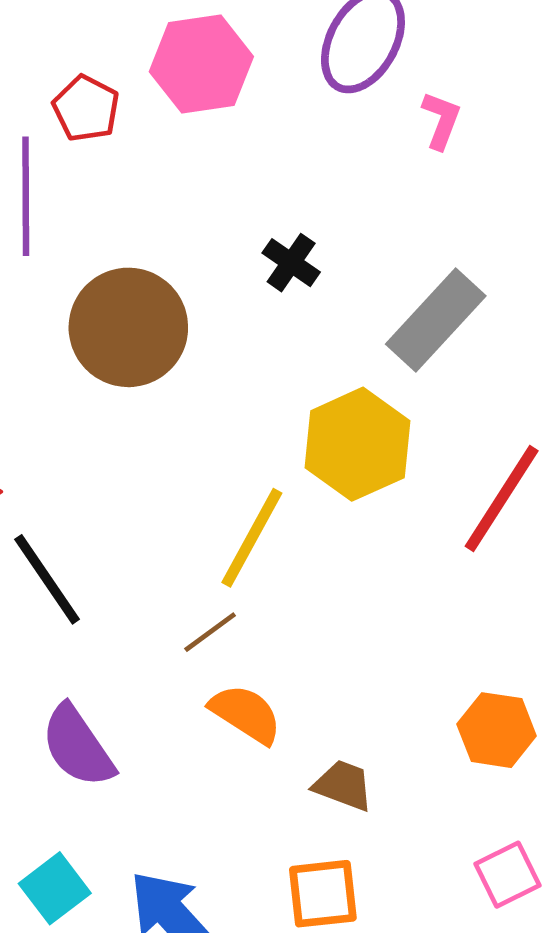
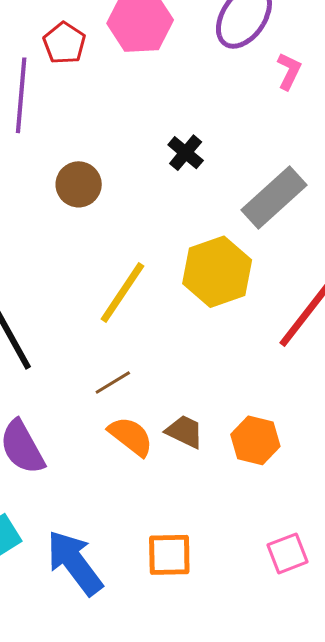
brown circle: (128, 327) -> (79, 184), size x0.6
yellow line: (252, 538) -> (122, 293), moved
orange hexagon: (497, 730) -> (255, 440), moved
brown trapezoid: (343, 785) -> (184, 431), moved

